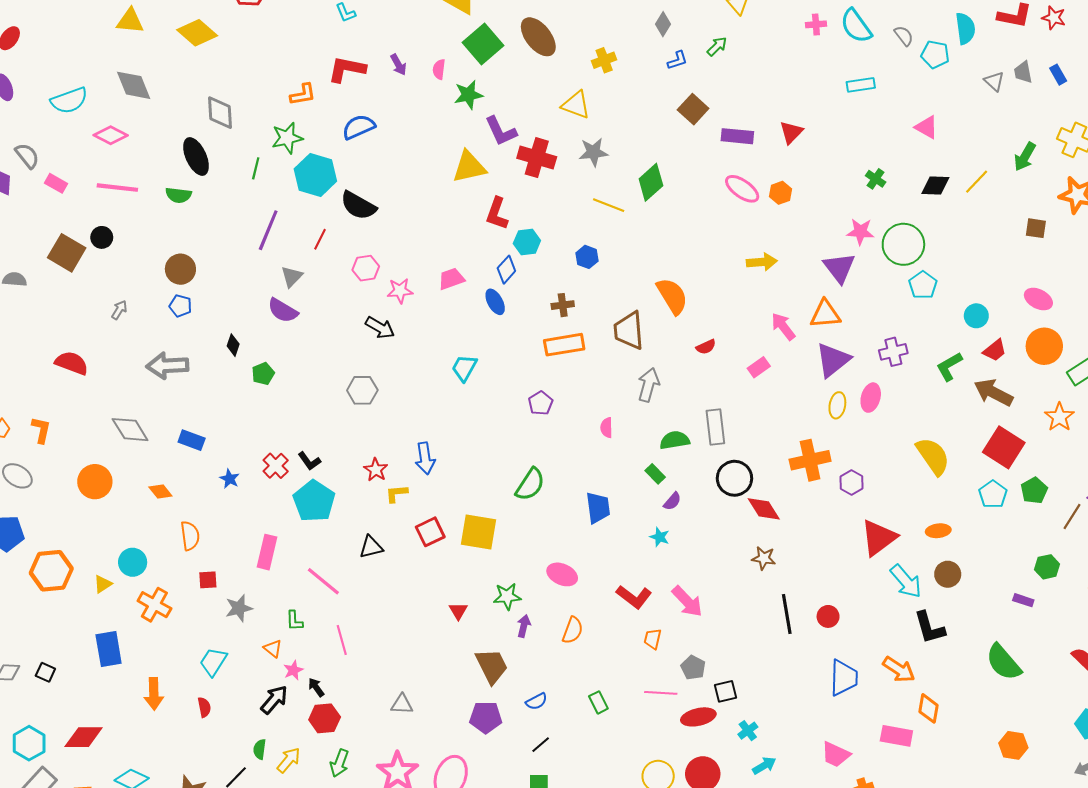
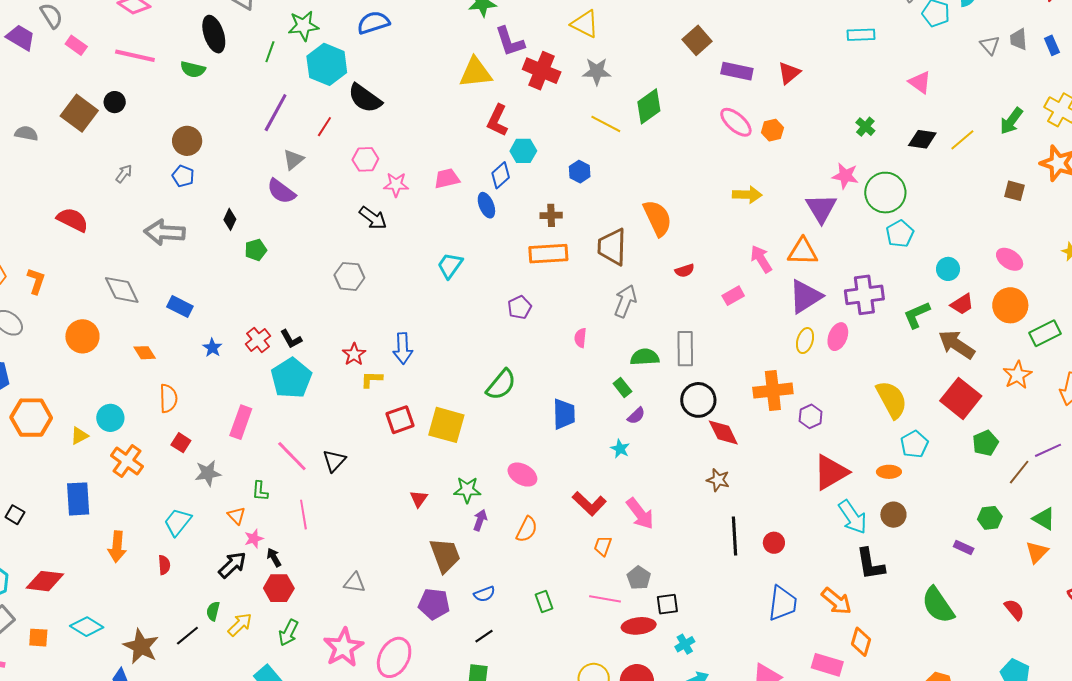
purple cross: (893, 352) -> (864, 295), size x1.4
cyan pentagon: (993, 494) -> (914, 444), moved
black triangle: (371, 547) -> (334, 461), moved, turned -40
red square: (208, 580) -> (181, 443), turned 30

